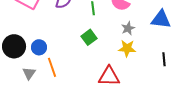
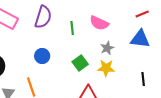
green square: (89, 37) -> (80, 63), moved
blue circle: (39, 47) -> (42, 56), moved

